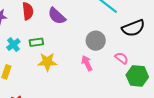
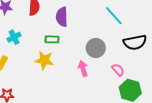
purple semicircle: (57, 16) -> (62, 17), turned 36
green rectangle: (36, 42) -> (52, 39), moved

